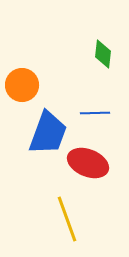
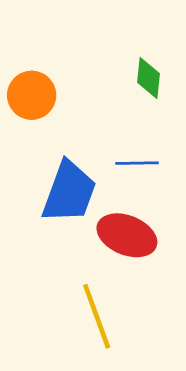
orange circle: (22, 85) -> (32, 95), moved

